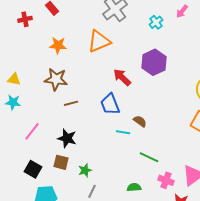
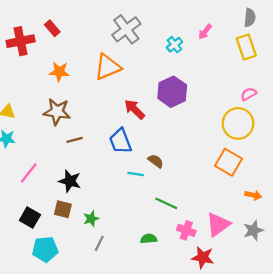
red cross: (25, 19) -> (21, 41), size x1.6

